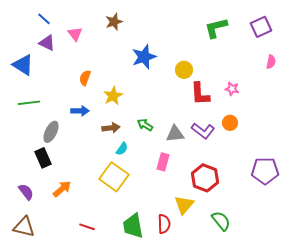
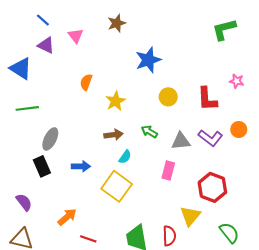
yellow circle: (184, 70) -> (168, 97), moved
pink star: (232, 89) -> (237, 81), moved
blue arrow: (80, 111) -> (81, 166), moved
orange arrow: (62, 189) -> (67, 217), moved

